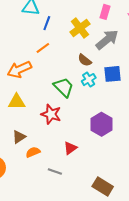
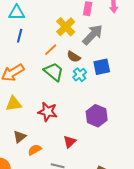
blue line: (47, 23) -> (20, 36), moved
orange line: (43, 48) -> (51, 50), moved
green trapezoid: (64, 87) -> (54, 72), moved

